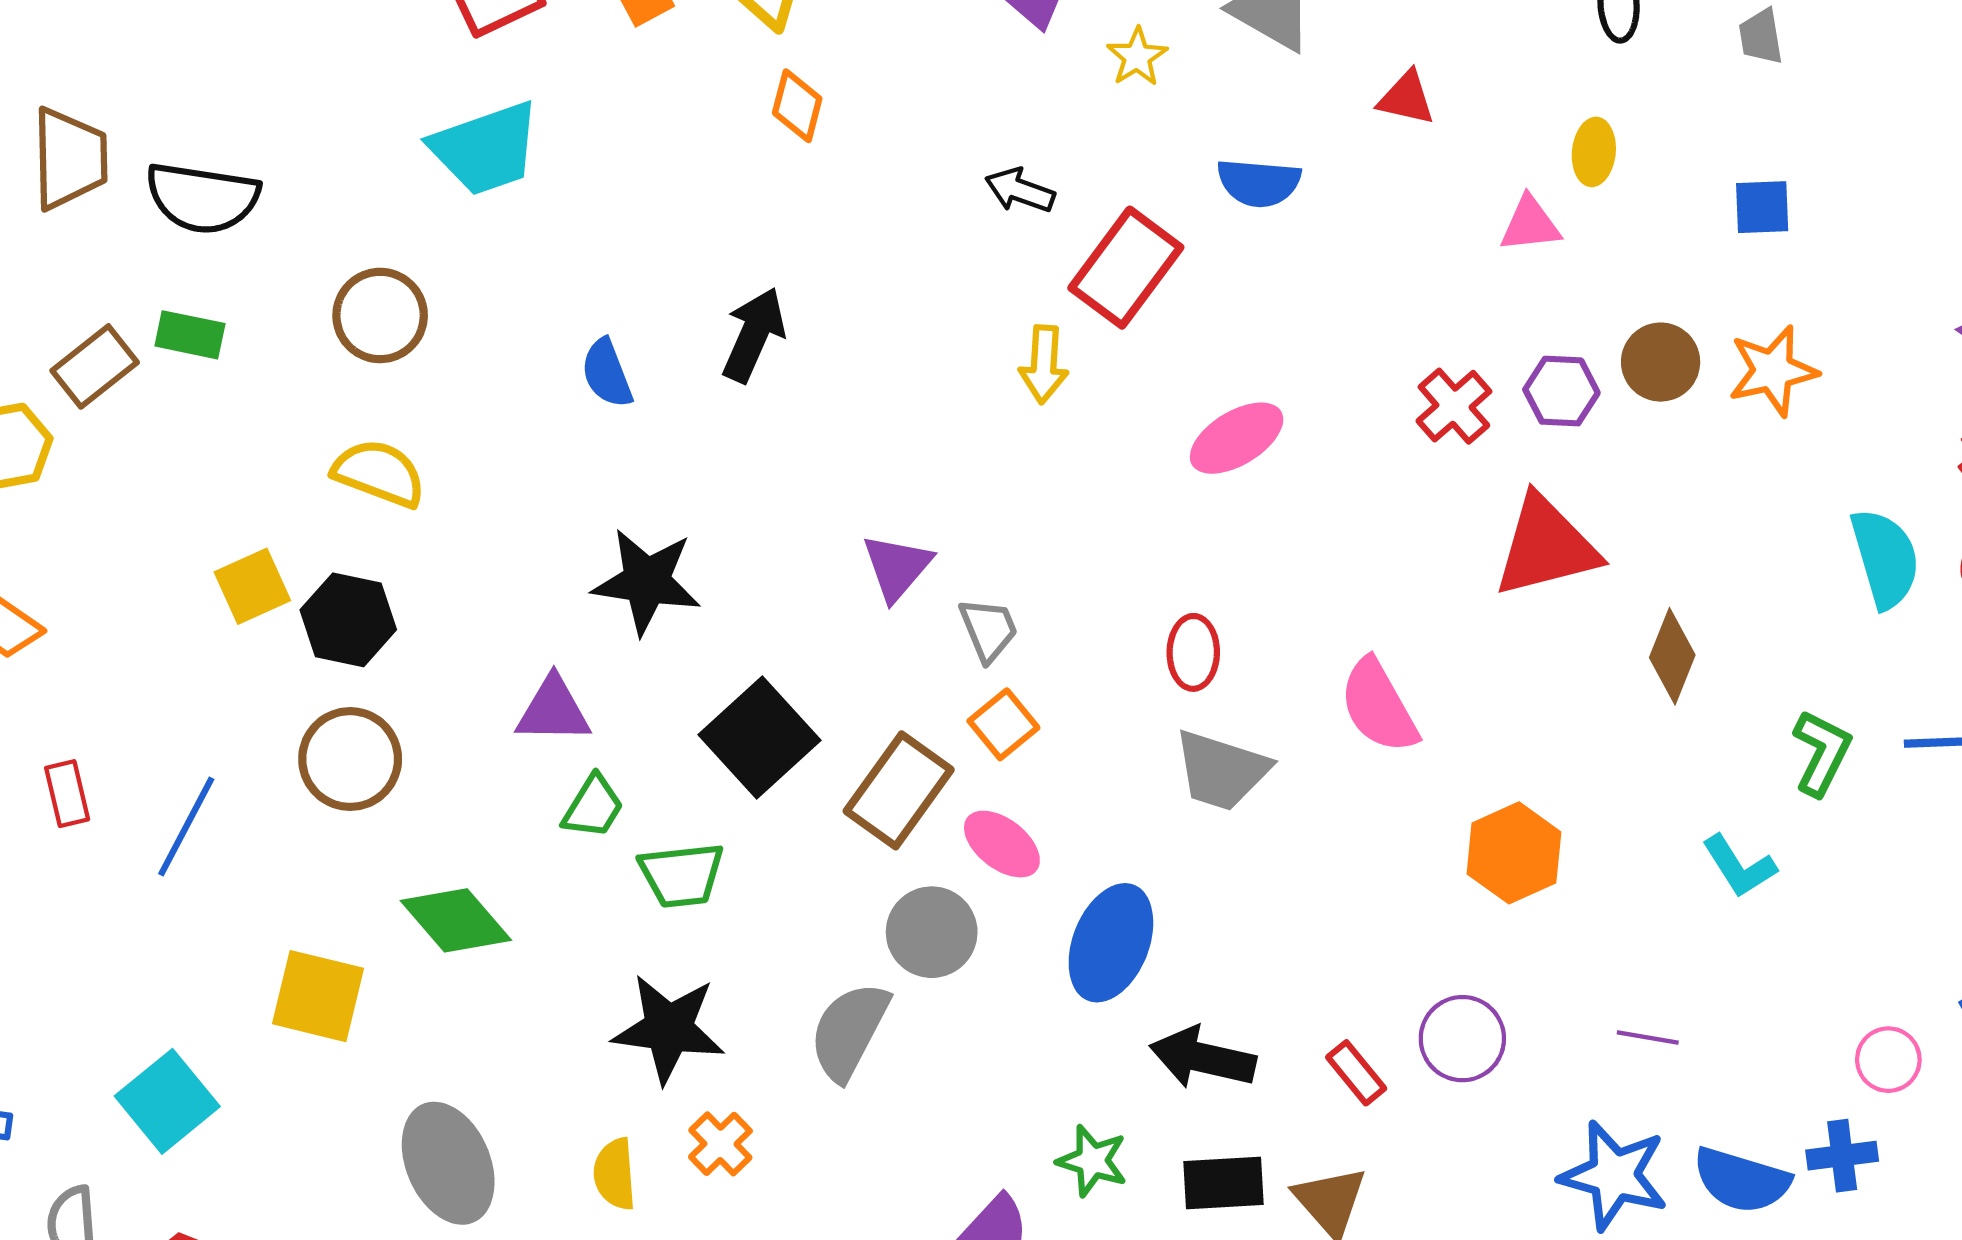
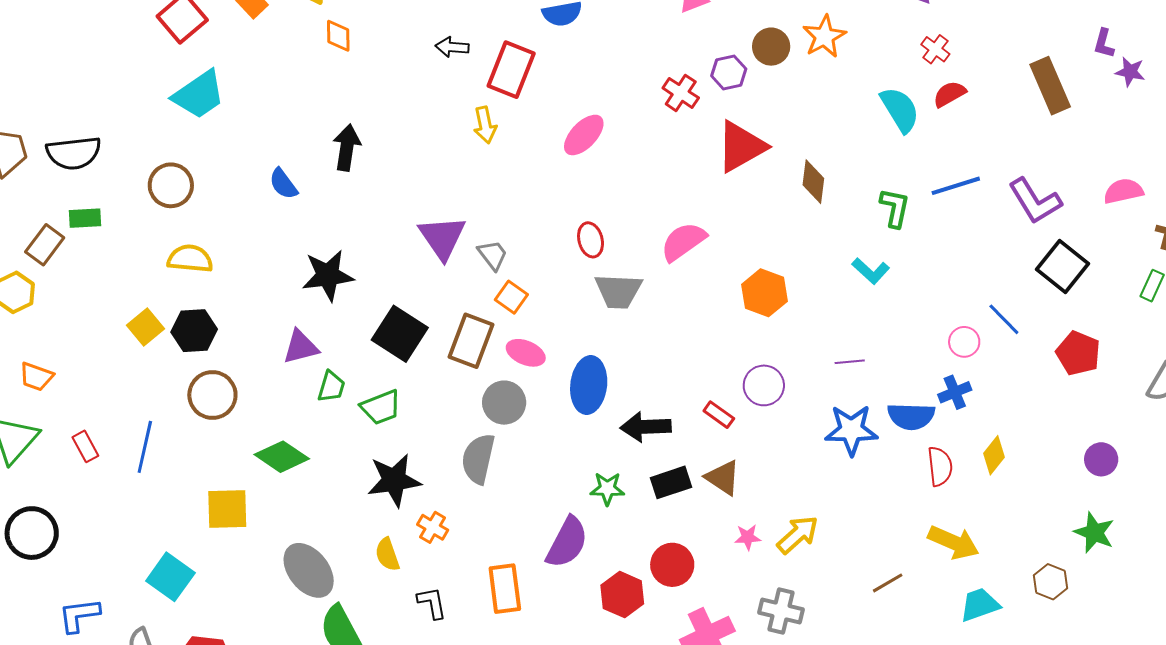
purple triangle: (897, 567) -> (442, 237), size x1.4
pink semicircle: (1379, 706) -> (683, 242), turned 99

